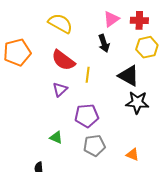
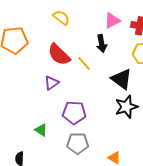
yellow semicircle: (60, 23) -> (61, 18), size x0.7
yellow line: (88, 75) -> (84, 64), moved, turned -56
black star: (137, 102) -> (126, 107), turned -30

